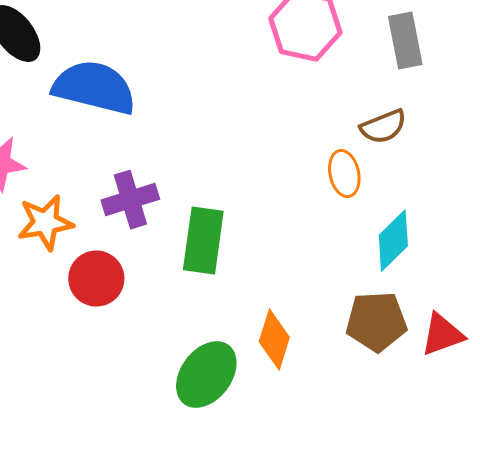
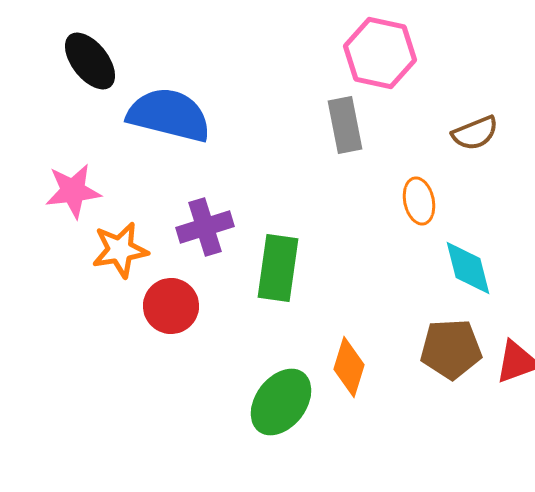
gray rectangle: (405, 41) -> (345, 125), moved
brown semicircle: (383, 127) -> (475, 133), moved
cyan diamond: (393, 241) -> (468, 268), turned -60

